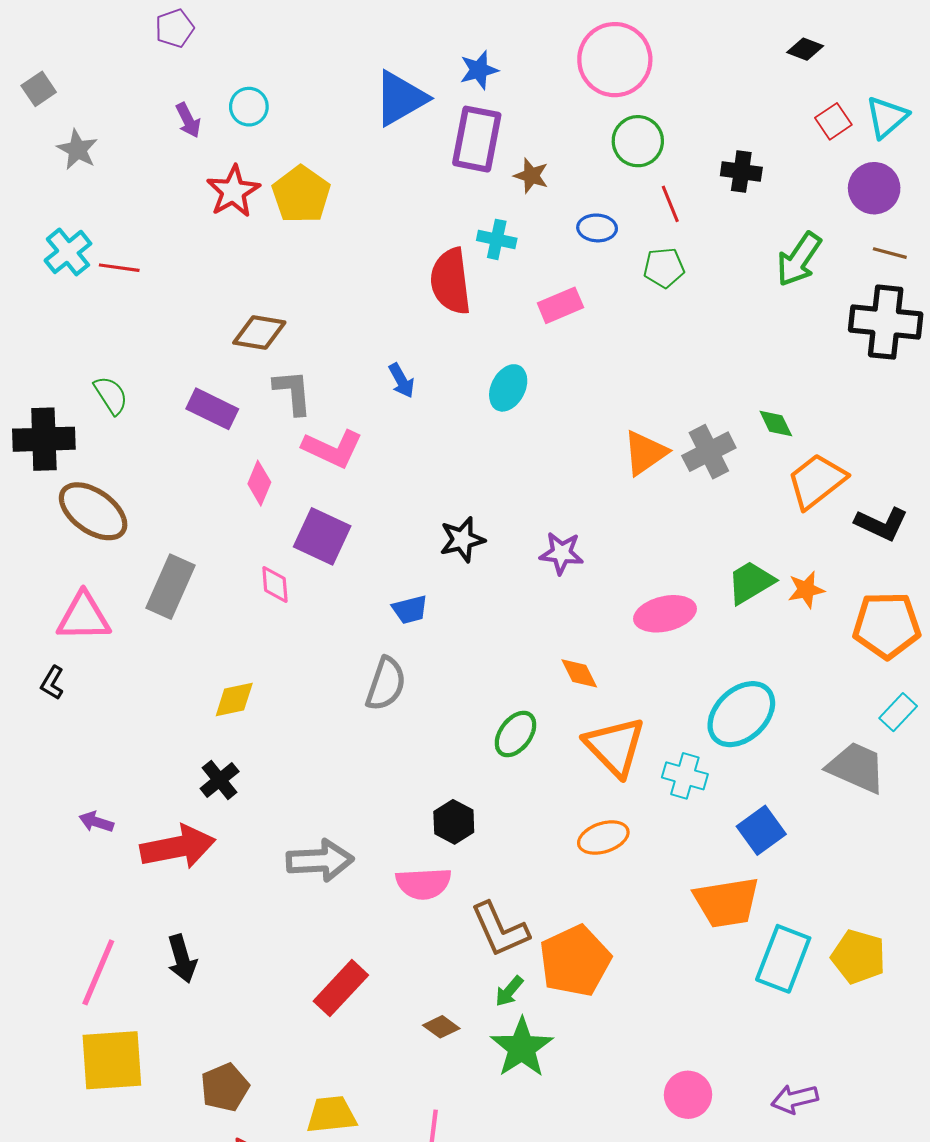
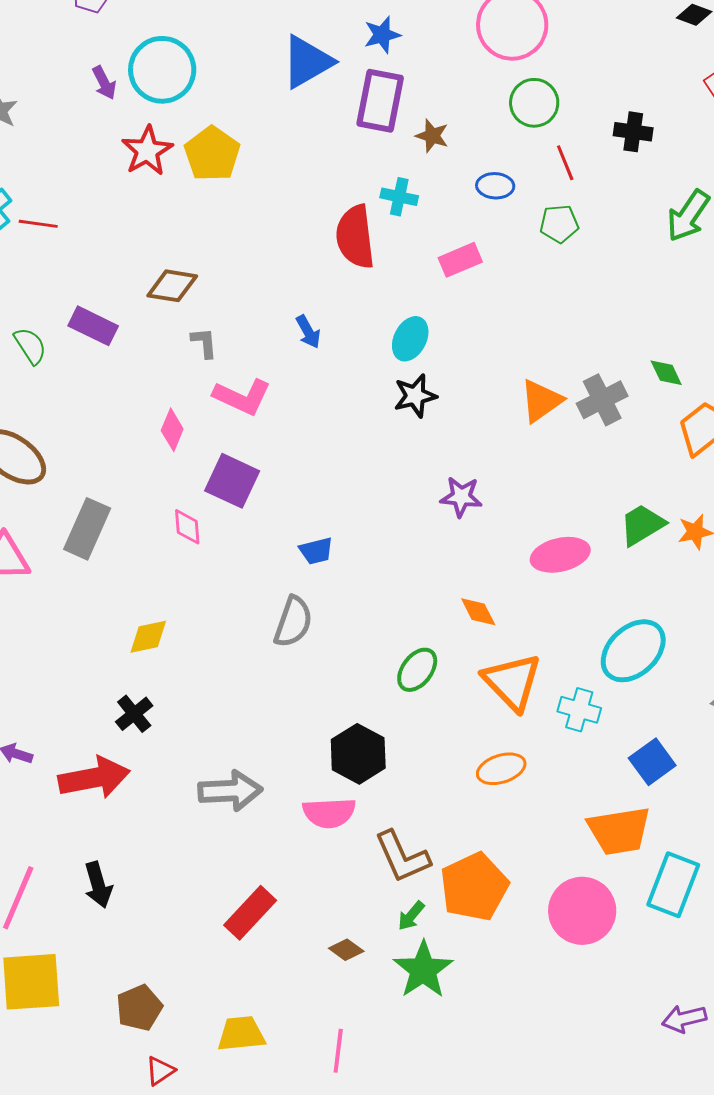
cyan circle: (249, 107) -> (162, 70), size x1.8
gray L-shape: (293, 392) -> (204, 343), size x0.7
purple rectangle: (212, 409) -> (93, 326), moved
black star: (462, 540) -> (415, 396), moved
black hexagon: (454, 822) -> (358, 754), size x1.4
pink circle: (688, 1095) -> (582, 911), moved, size x1.5

